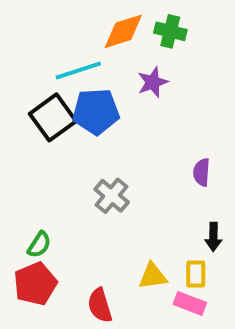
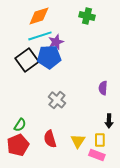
orange diamond: (123, 31) -> (39, 16), moved
purple star: (153, 82) -> (56, 42), moved
yellow triangle: (153, 276) -> (78, 141), turned -49
red semicircle: (100, 305) -> (50, 139), moved

